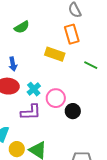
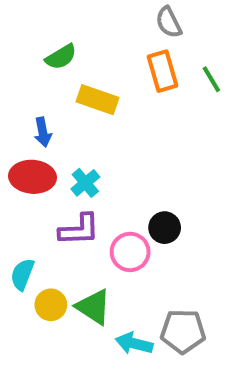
yellow rectangle: (55, 54) -> (98, 100), moved
green line: (91, 65) -> (211, 79), moved, turned 32
pink circle: (56, 98) -> (130, 252), moved

